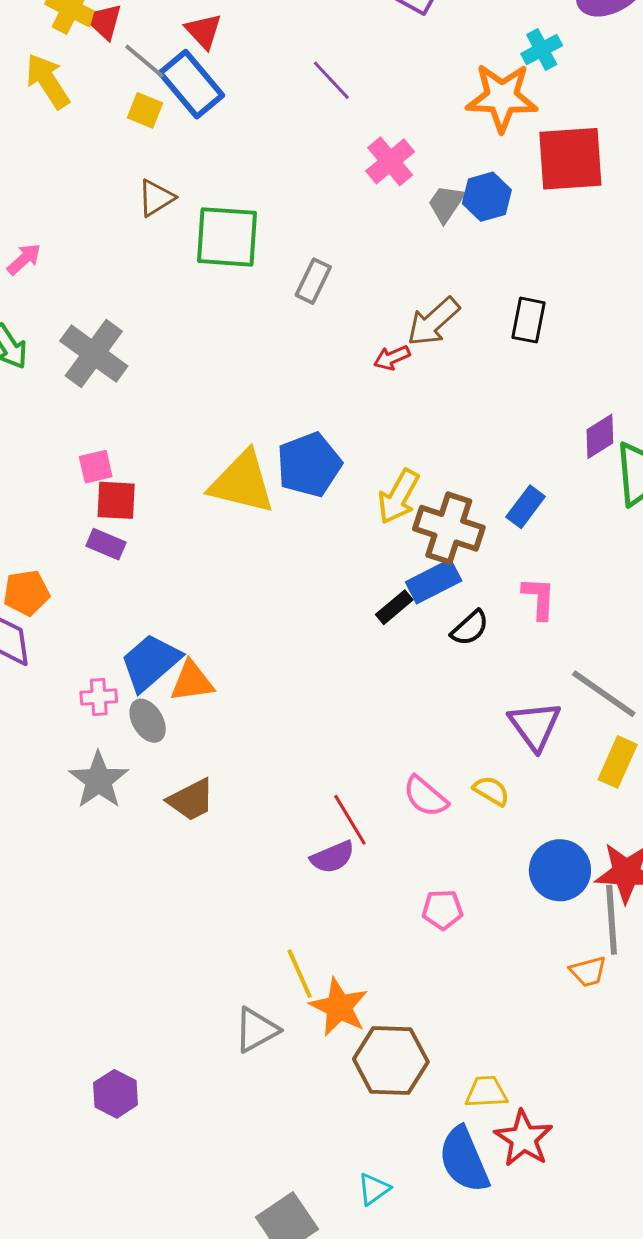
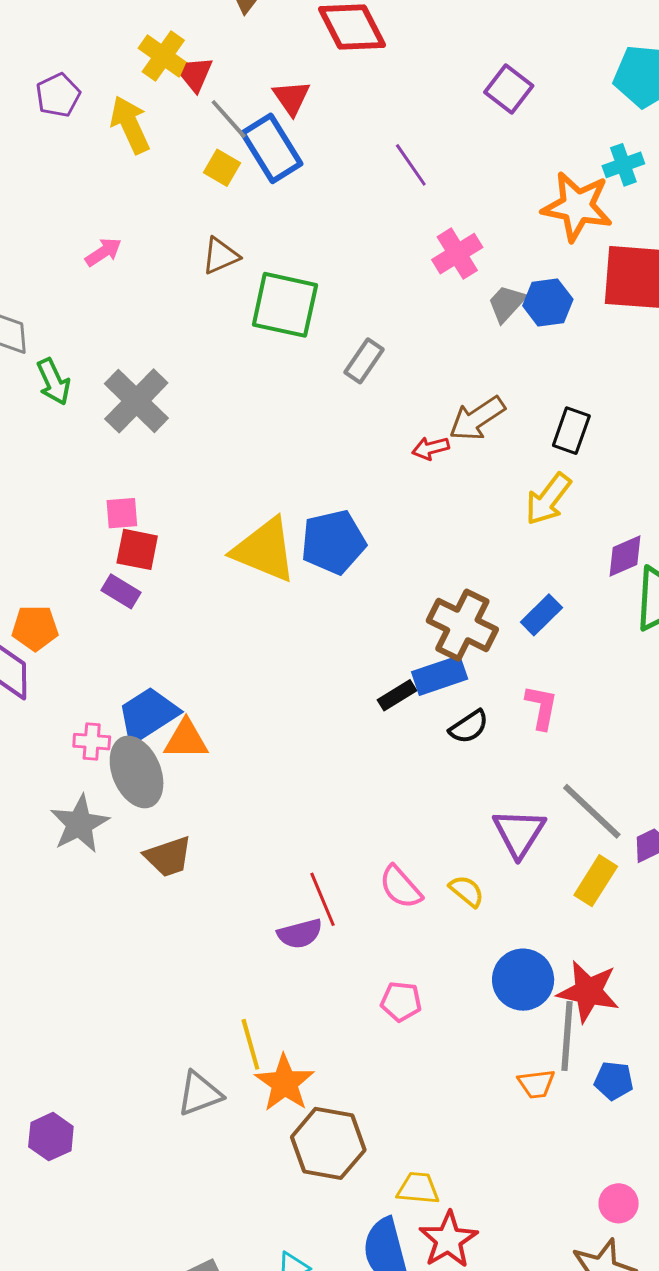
pink arrow: (24, 259) -> (103, 252), moved
yellow arrow: (399, 497) -> (548, 499), moved
gray ellipse: (148, 721) -> (137, 772), size x1.6

